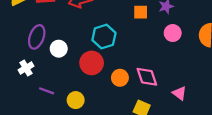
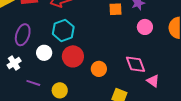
cyan hexagon: (104, 37) -> (63, 30), moved
white circle: (59, 49) -> (44, 53), moved
pink diamond: (147, 77) -> (135, 64), moved

